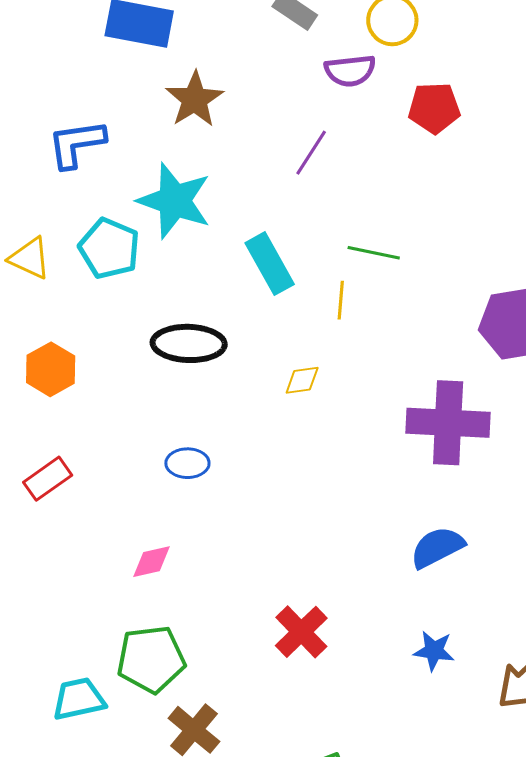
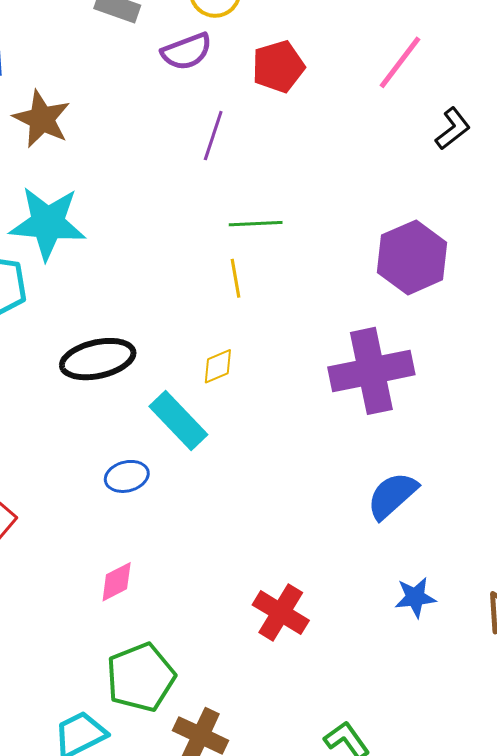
purple line: (311, 153) -> (213, 136), moved
cyan rectangle: (270, 264) -> (178, 421), moved

